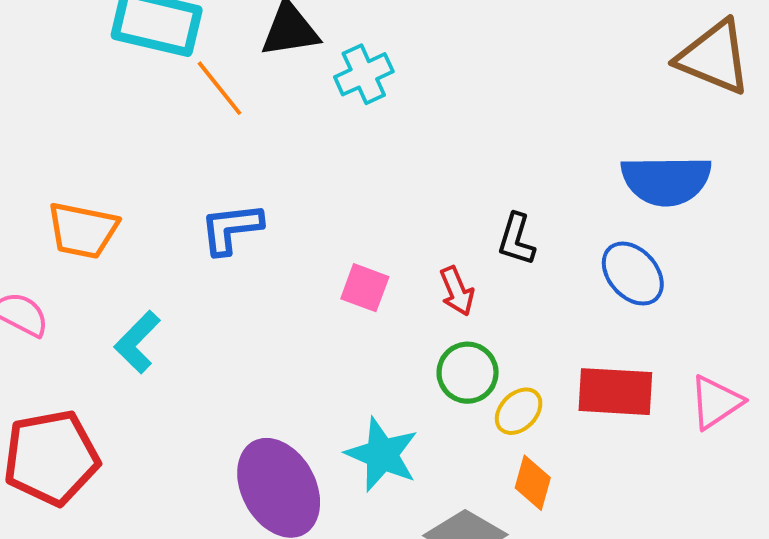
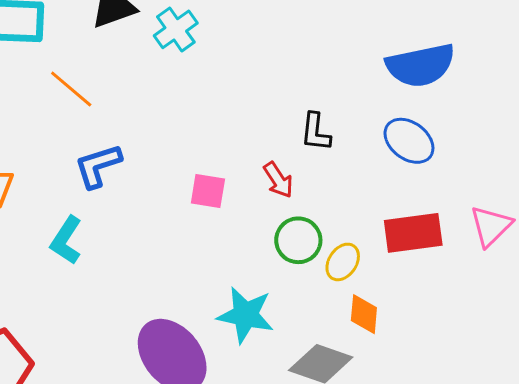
orange line: (219, 88) -> (71, 89), moved
cyan L-shape: (137, 342) -> (66, 240), moved

